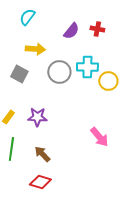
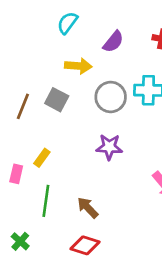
purple semicircle: (71, 31) -> (113, 42), moved
purple star: (37, 117) -> (109, 147), moved

